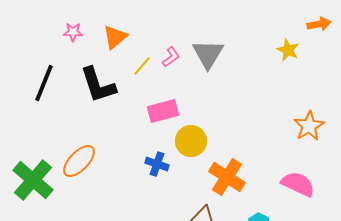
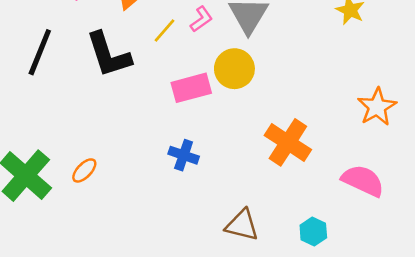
yellow circle: (191, 141) -> (234, 69), moved
orange ellipse: (79, 161) -> (84, 170), moved, size x0.6
orange cross: (227, 177) -> (288, 142), moved

